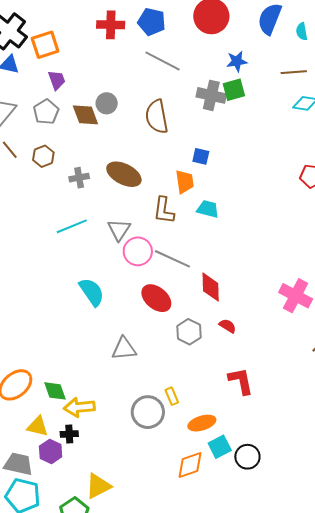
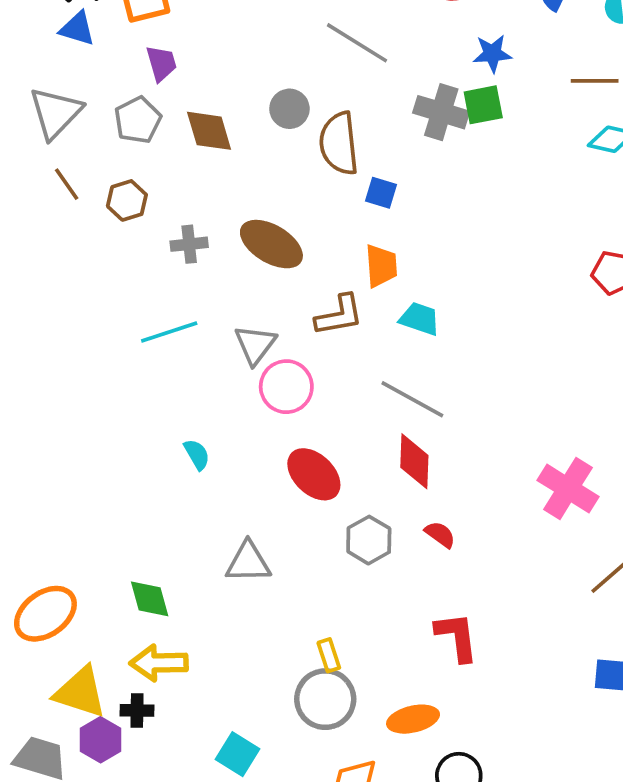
gray circle: (107, 103) -> (289, 109), moved
blue square: (201, 156) -> (381, 193), moved
brown L-shape: (164, 210) -> (339, 315), turned -112
gray line: (172, 259) -> (412, 399), moved
cyan semicircle: (92, 292) -> (197, 454), size x0.6
green diamond: (55, 391) -> (150, 599), moved
gray circle: (148, 412) -> (325, 699), moved
orange ellipse: (202, 423) -> (413, 719), moved
yellow triangle: (38, 426) -> (80, 692), size x1.4
cyan square: (220, 447) -> (238, 754), moved, turned -35

